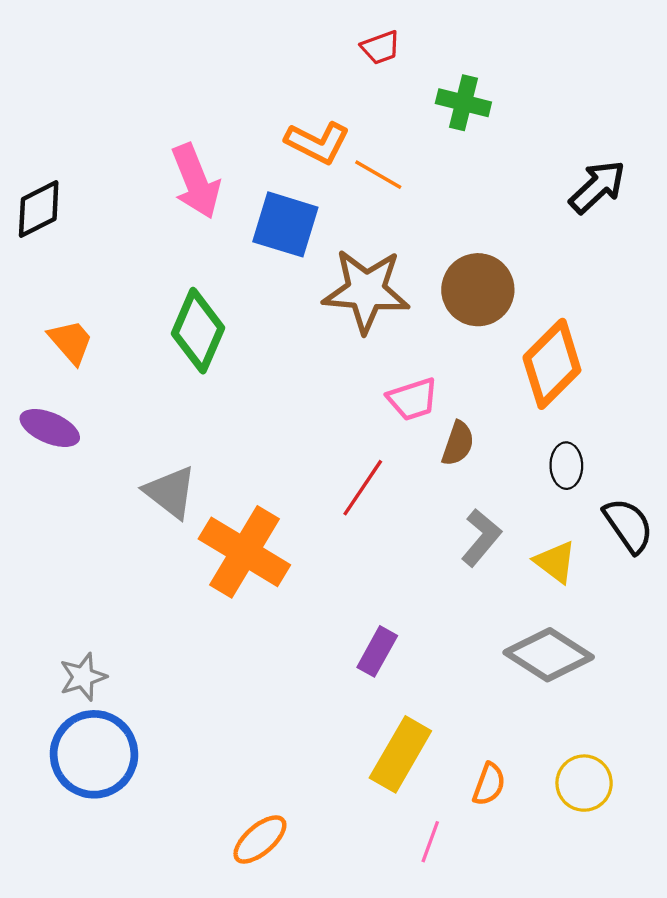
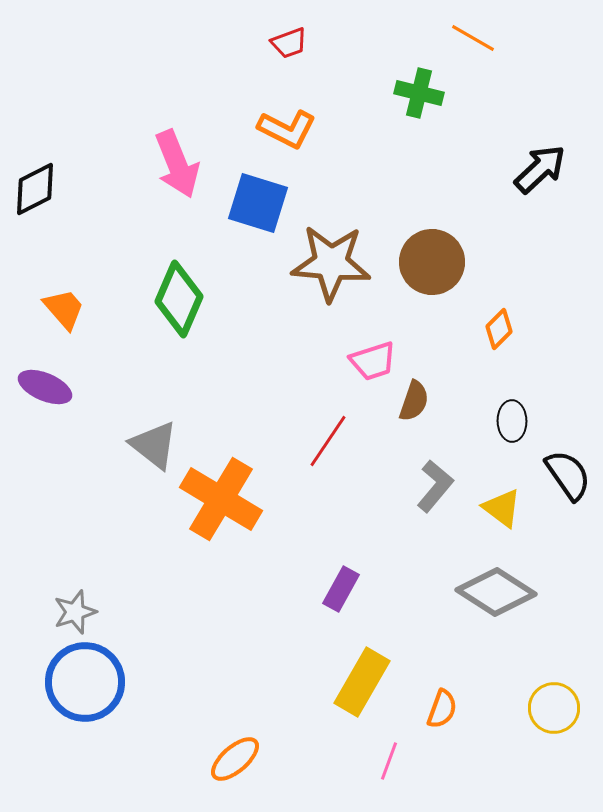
red trapezoid: (381, 47) -> (289, 43), moved
orange line: (378, 175) -> (473, 38), moved
orange diamond: (552, 364) -> (499, 329), size x0.5
yellow circle: (584, 783) -> (554, 708), moved

